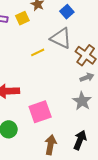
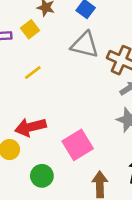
yellow line: (38, 52) -> (33, 73), moved

